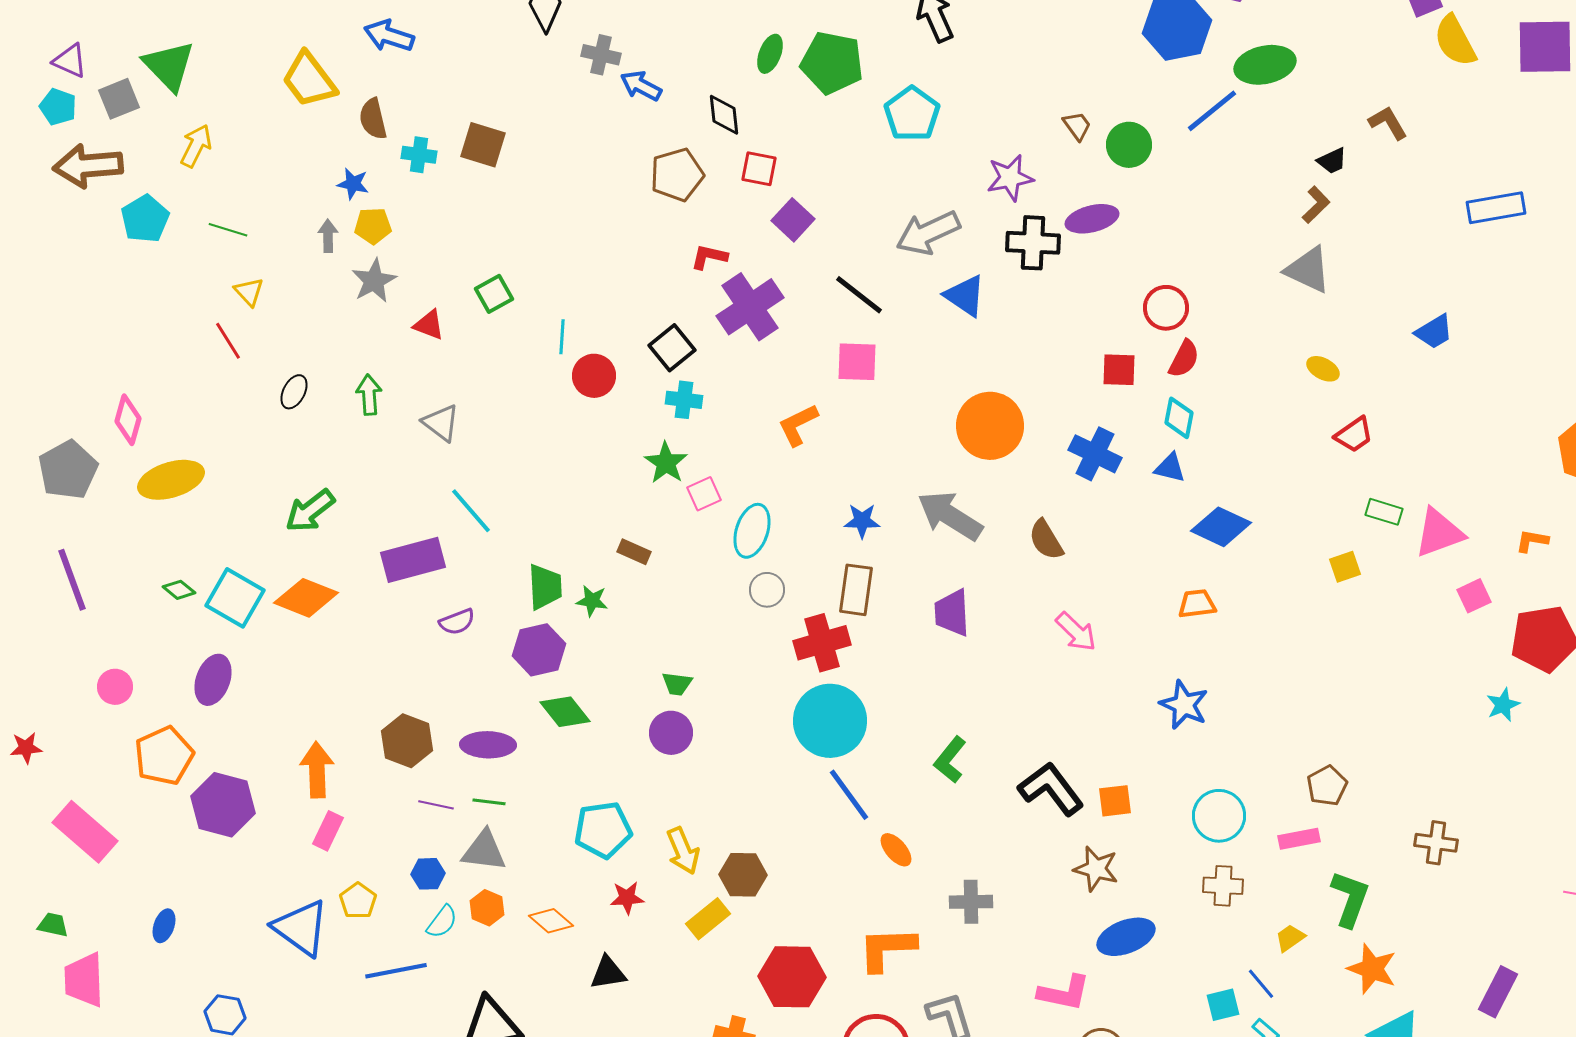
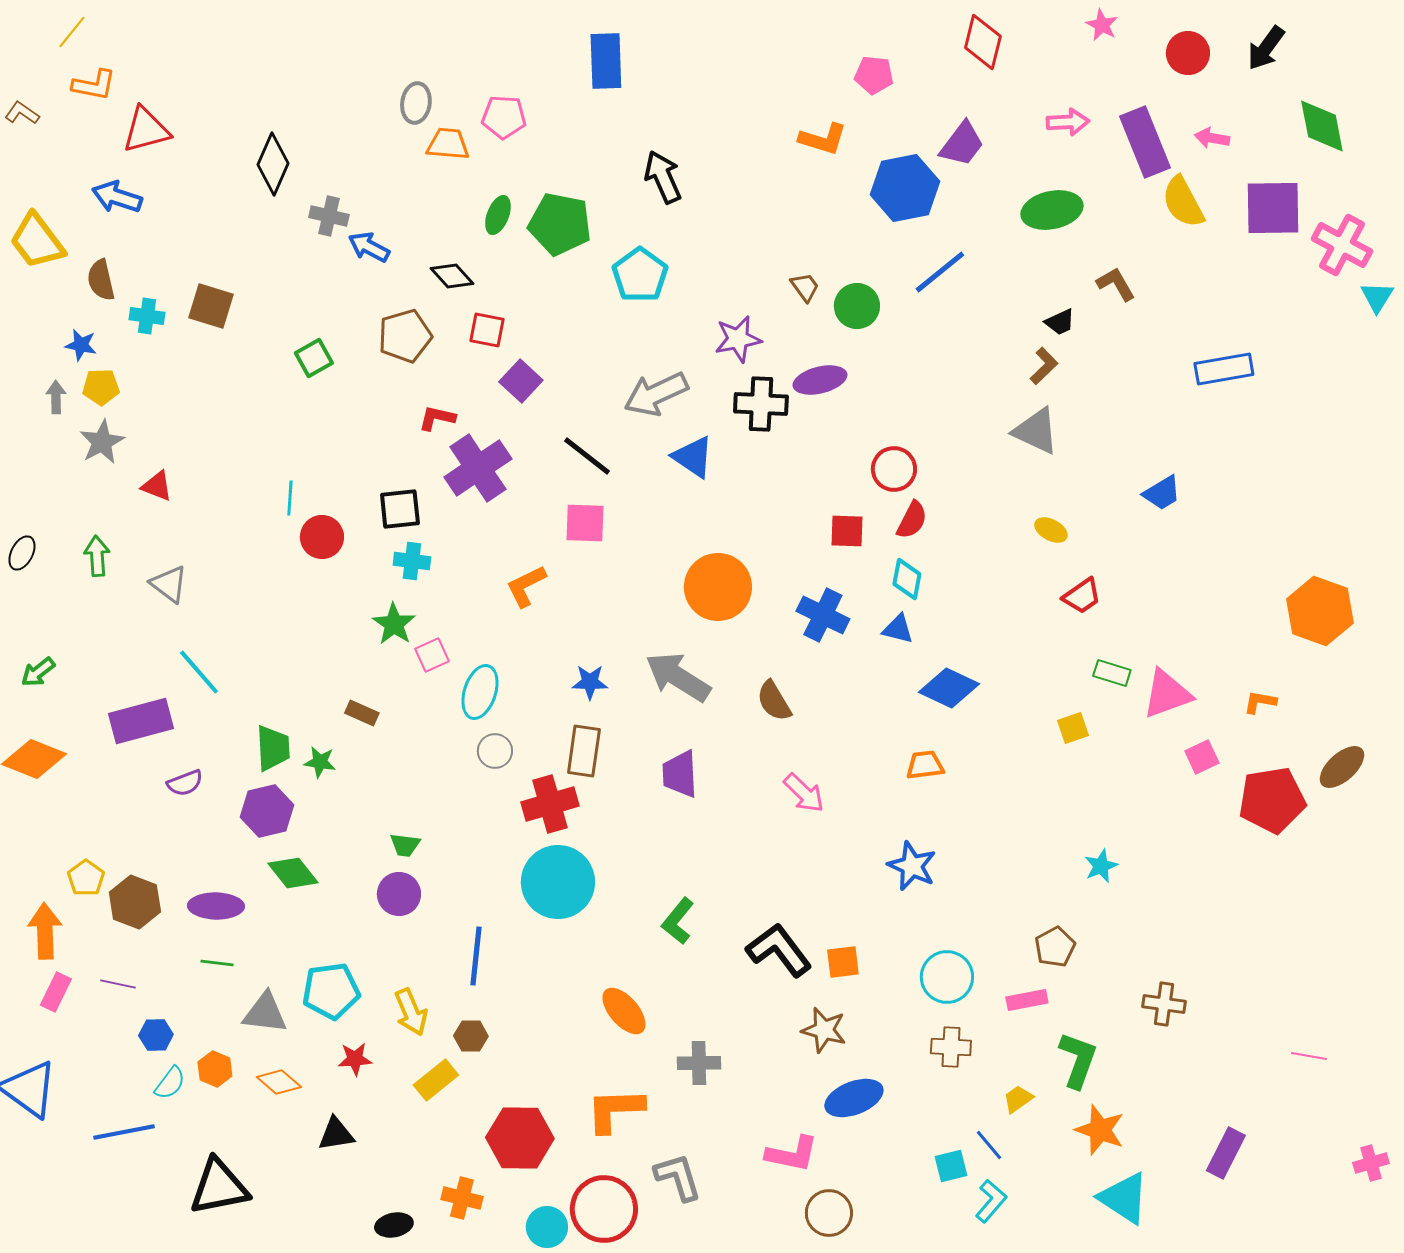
green ellipse: (1265, 65) -> (1052, 210), moved
black diamond: (724, 115) -> (452, 276), turned -36
green square: (494, 294) -> (314, 358), moved
black square: (672, 348) -> (400, 509), turned 33
green arrow: (310, 511) -> (38, 672), size x0.7
cyan star: (1503, 705) -> (1101, 866), moved
blue line: (849, 795) -> (476, 956), moved, turned 42
purple line: (436, 805) -> (118, 984), moved
orange ellipse: (896, 850) -> (624, 1011), size x1.4
gray triangle: (484, 851) -> (265, 1013), moved
brown hexagon: (743, 875) -> (471, 1036), size x0.7
yellow pentagon: (358, 901) -> (86, 878), moved

